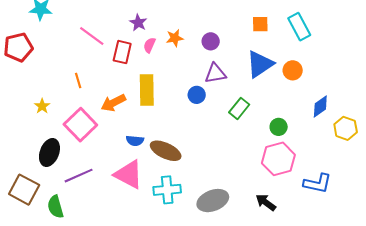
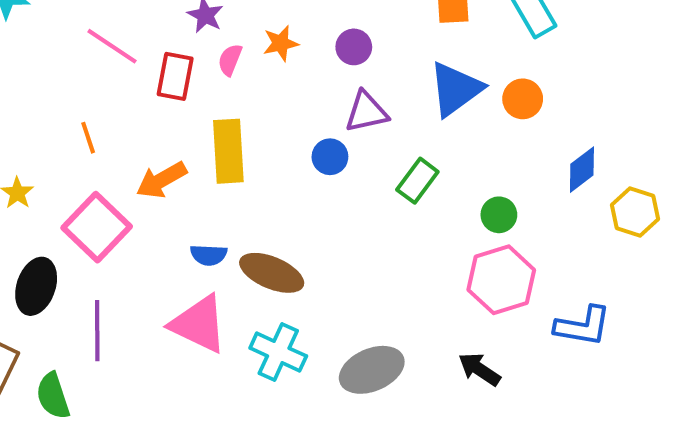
purple line: (79, 176) -> (97, 331), turned -64
cyan cross: (167, 190) -> (278, 352), turned 32

